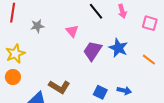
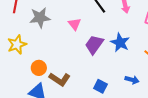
gray star: (37, 26) -> (40, 18), size x1.5
orange circle: (13, 77) -> (39, 68), moved
blue arrow: (124, 91) -> (132, 80), moved

